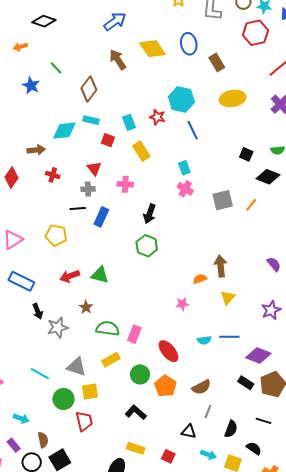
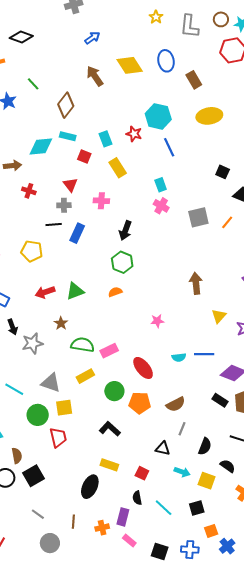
blue arrow: (115, 21) -> (92, 38), size x0.7
green triangle: (100, 275) -> (75, 291), turned -36
orange semicircle: (200, 279) -> (115, 292), moved
yellow triangle: (228, 298) -> (219, 316), moved
pink rectangle: (134, 334) -> (109, 351), turned 42
orange pentagon: (165, 386) -> (140, 403), turned -30

